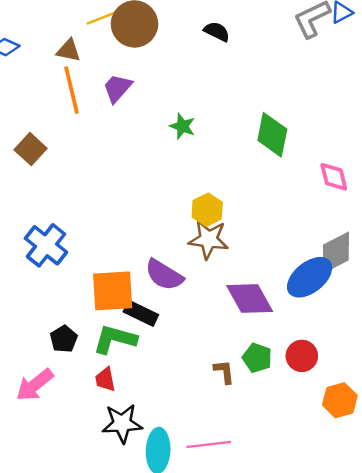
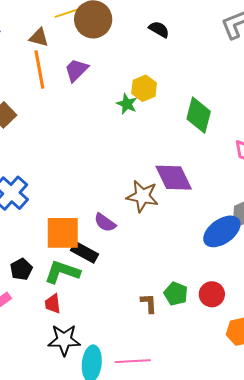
yellow hexagon: (207, 210) -> (144, 88), moved
purple semicircle: (164, 275) -> (105, 223), size x0.7
purple diamond: (250, 299) -> (174, 178), moved

